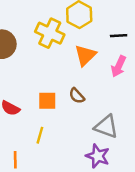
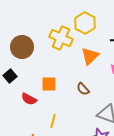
orange square: (47, 101) -> (49, 84), moved

